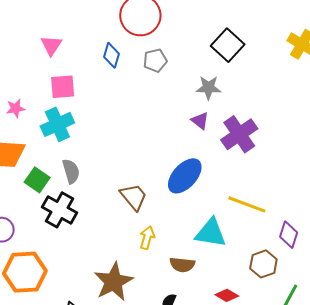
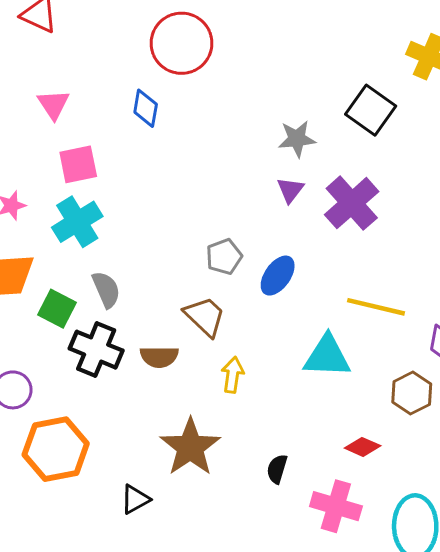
black square: (228, 45) -> (371, 110), moved
gray pentagon: (155, 61) -> (224, 257), moved
purple triangle: (200, 121) -> (290, 190), turned 36
blue ellipse: (185, 176) -> (278, 276), size x0.7
brown semicircle: (182, 265) -> (159, 357), moved

